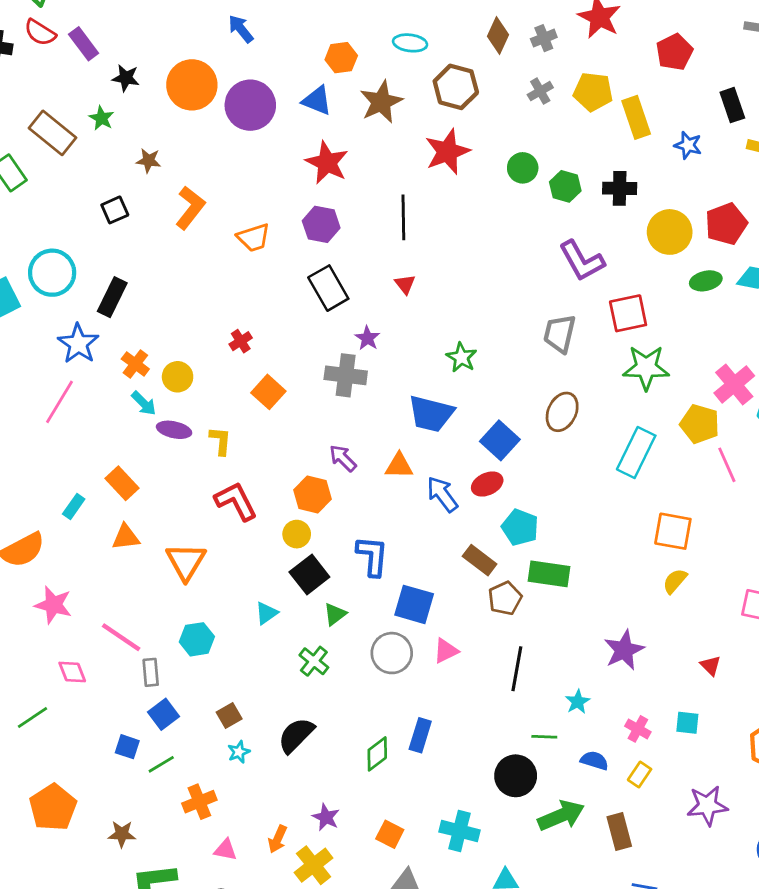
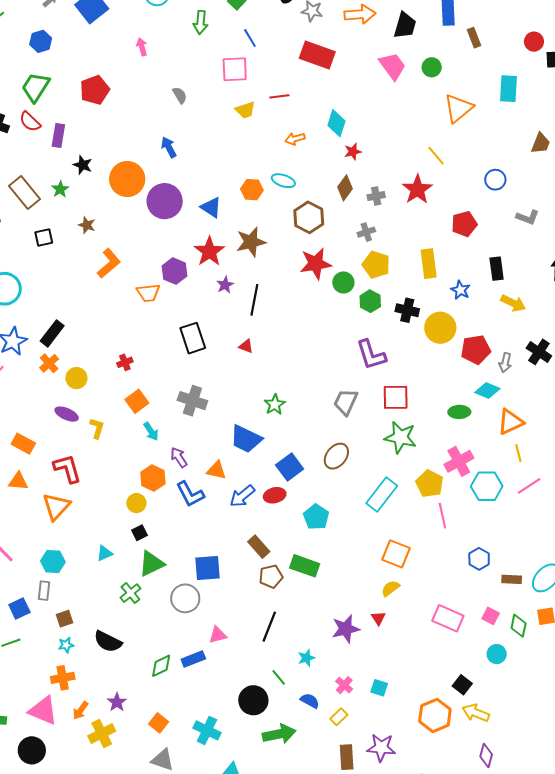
purple rectangle: (84, 44) -> (58, 136), turned 35
orange hexagon: (341, 58) -> (252, 190), moved
yellow pentagon: (593, 92) -> (376, 265), moved
brown star: (381, 102) -> (251, 242), moved
red star: (447, 152) -> (316, 264), moved
black square: (115, 210) -> (44, 237), moved
purple hexagon: (321, 224) -> (174, 271), moved
yellow circle: (670, 232) -> (440, 328), moved
green ellipse: (706, 281) -> (459, 412), moved
red triangle: (405, 284) -> (246, 346), turned -42
black rectangle: (112, 297) -> (52, 333), moved
purple star: (367, 338) -> (225, 285), moved
cyan arrow: (144, 403) -> (151, 431), moved
orange rectangle: (122, 483) -> (23, 444), turned -30
blue arrow: (442, 494) -> (242, 496), turned -104
red L-shape: (236, 501) -> (67, 469), moved
cyan pentagon: (520, 527) -> (316, 517), moved
blue L-shape: (372, 556) -> (190, 494), moved, turned 136
black square: (309, 575) -> (140, 533), size x0.6
blue square: (414, 604) -> (207, 568), turned -32
green triangle: (335, 614) -> (152, 564), size x1.6
pink triangle: (446, 651) -> (218, 635), moved
red triangle: (711, 666) -> (378, 618), moved
gray rectangle: (151, 672) -> (44, 591), moved
black semicircle: (296, 735) -> (108, 641), turned -120
blue rectangle: (420, 735) -> (193, 659), turned 40
green line: (544, 737) -> (279, 677), turned 36
orange cross: (199, 802) -> (63, 678), moved
brown rectangle: (619, 832) -> (347, 757), moved
pink triangle: (225, 850) -> (43, 711), size x1.8

